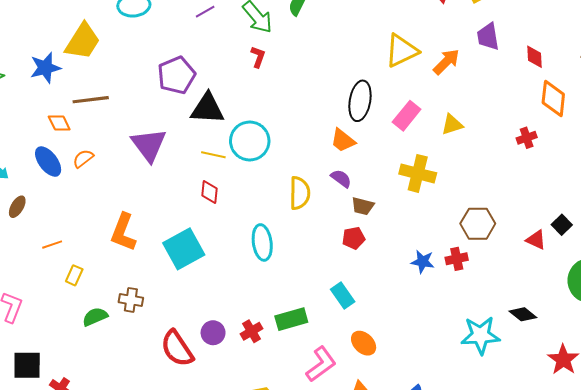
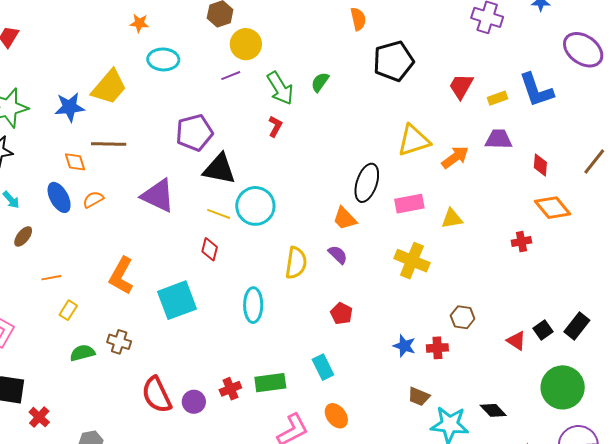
purple trapezoid: (488, 37) -> (499, 139), turned 92
orange diamond: (553, 98) -> (553, 208), turned -54
pink rectangle: (407, 116) -> (409, 204), turned 32
purple triangle: (149, 145) -> (158, 196), turned -36
brown trapezoid: (363, 206) -> (419, 396), moved
brown hexagon: (478, 224) -> (463, 317), size x0.7
red pentagon: (354, 238) -> (341, 314), turned 30
purple circle: (213, 333) -> (194, 402), moved

